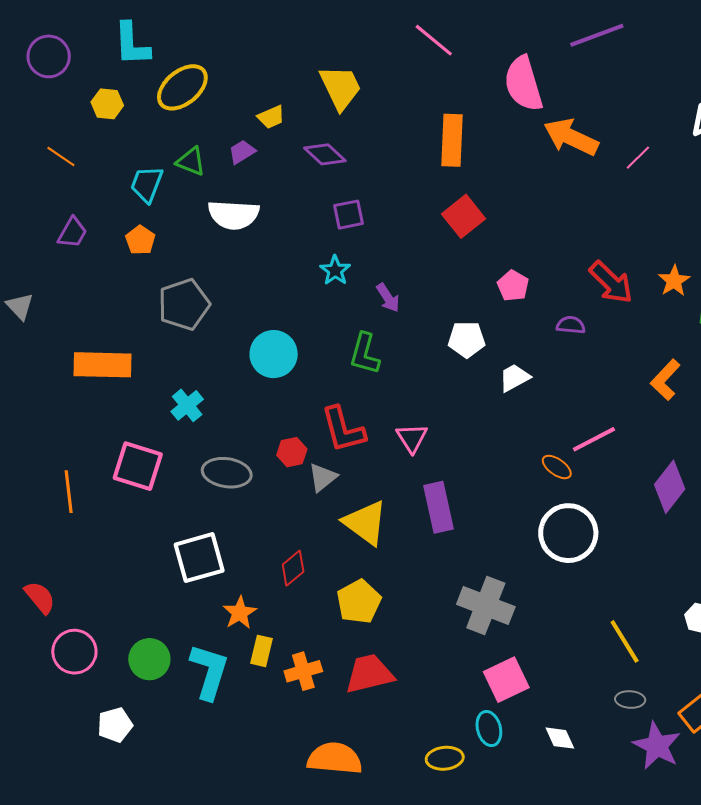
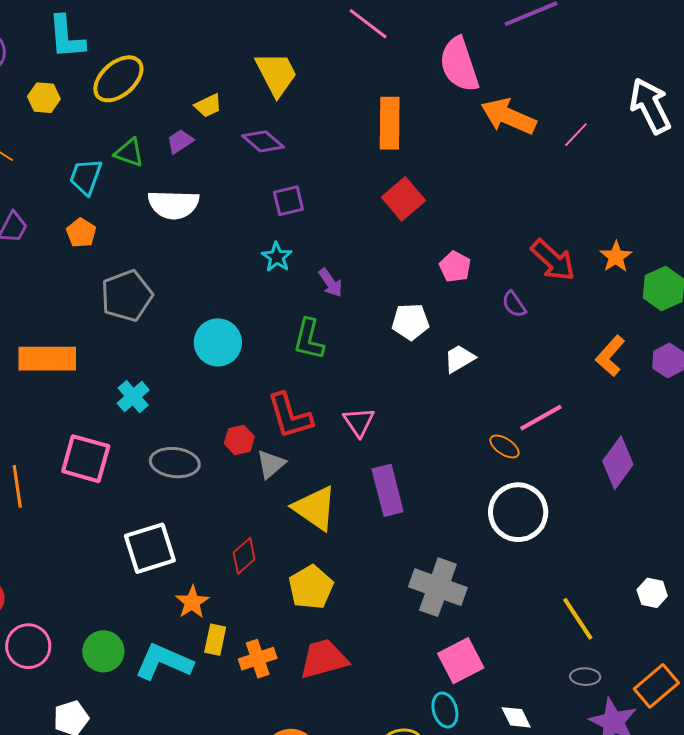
purple semicircle: (571, 325) -> (514, 304), turned -128
cyan L-shape: (209, 672) -> (164, 662), turned -82

